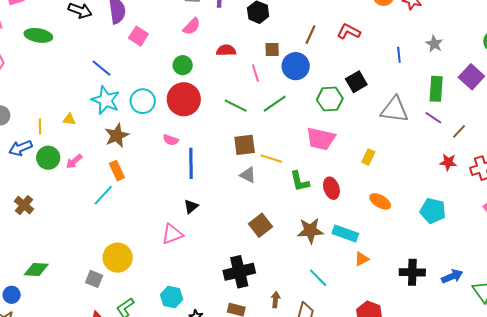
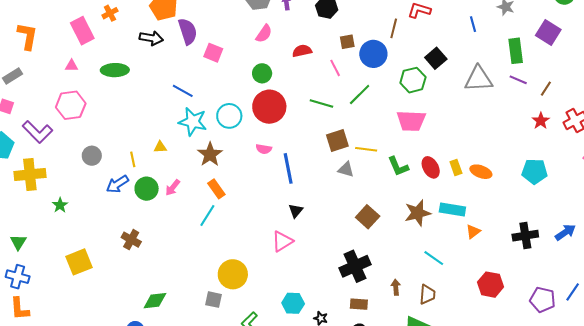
brown line: (310, 35) -> (394, 28), moved
yellow rectangle: (368, 157) -> (456, 167), moved, turned -35
red star: (448, 162) -> (541, 121), turned -30

